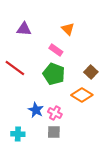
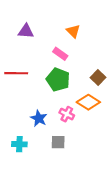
red line: (15, 68) -> (16, 73), turned -35
pink cross: (55, 113) -> (67, 114), moved

